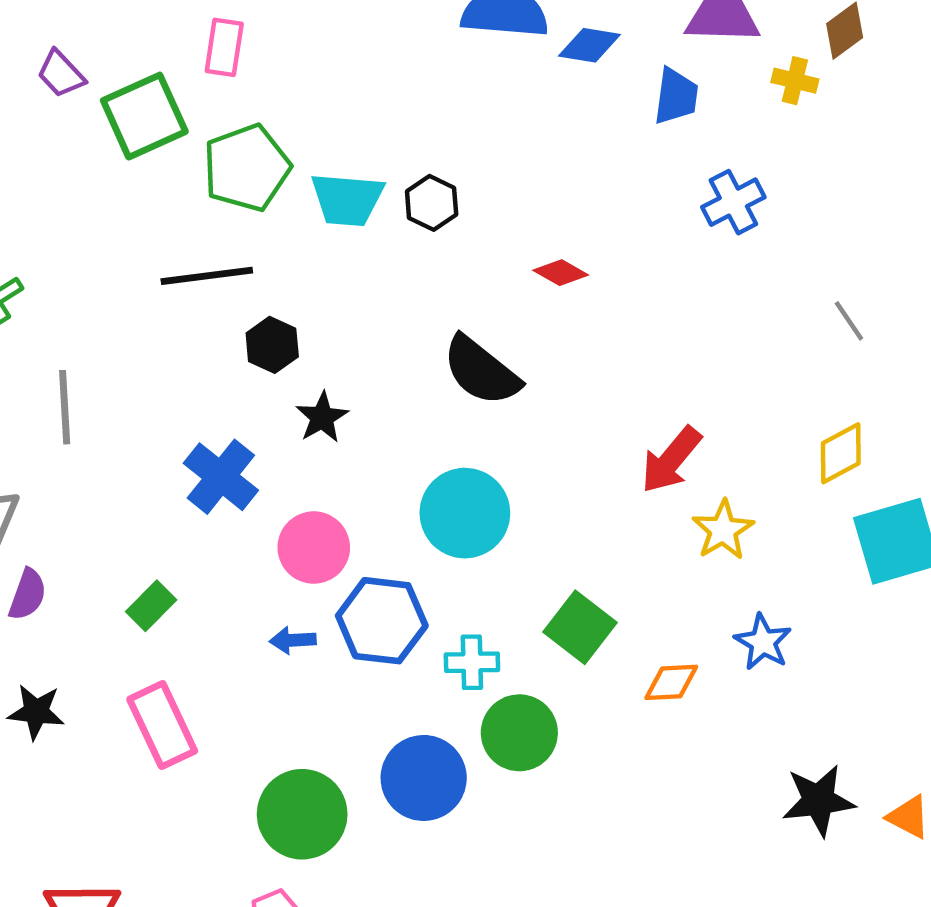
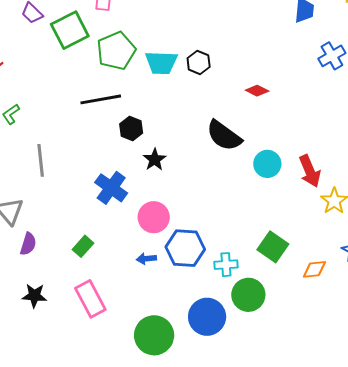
red arrow: (671, 460) -> (310, 171), turned -60
cyan circle: (465, 513) -> (267, 164), moved, size x0.7

